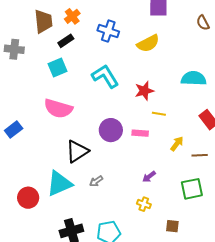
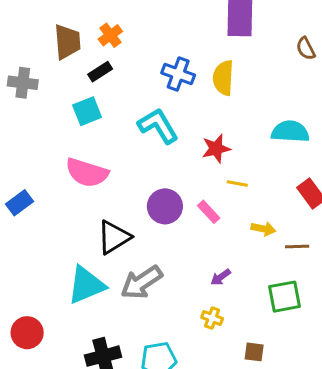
blue cross: (108, 31) -> (178, 74), moved
yellow semicircle: (148, 43) -> (223, 78), turned 120
pink rectangle: (140, 133) -> (209, 212), turned 42
yellow arrow: (177, 144) -> (263, 229), turned 63
gray arrow: (96, 181) -> (142, 282), size x2.0
red circle: (28, 198) -> (27, 333), moved

